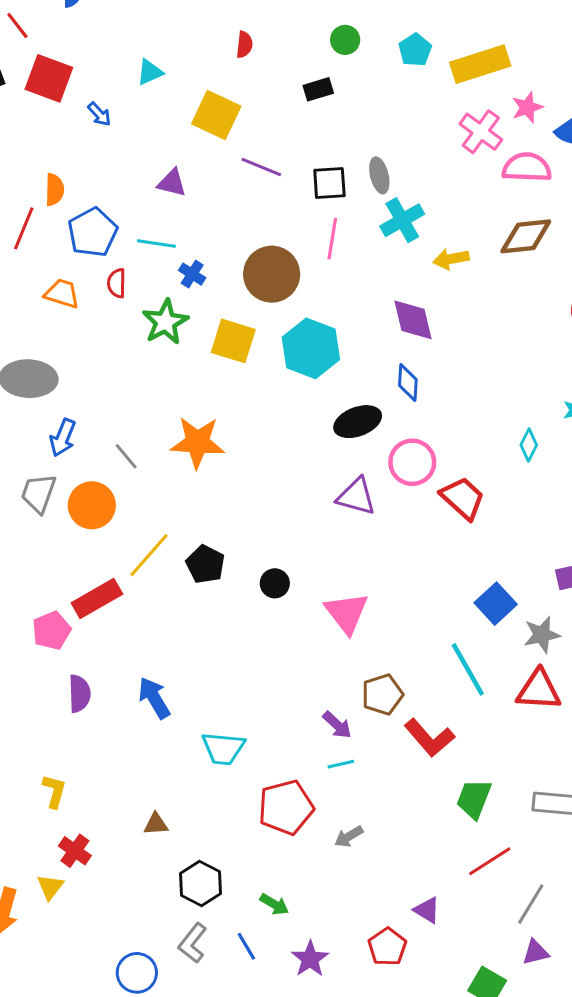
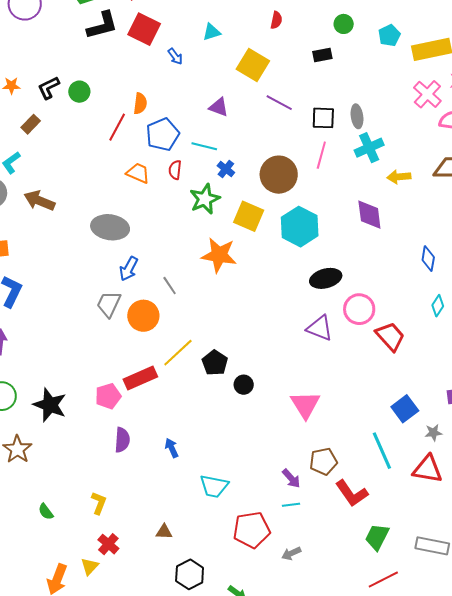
blue diamond: (408, 382) -> (428, 259), moved
orange star: (197, 442) -> (219, 255), moved
black circle: (275, 583) -> (244, 385), moved
gray star: (542, 635) -> (433, 433), size x0.7
blue arrow: (154, 698) -> (172, 448), size x0.7

